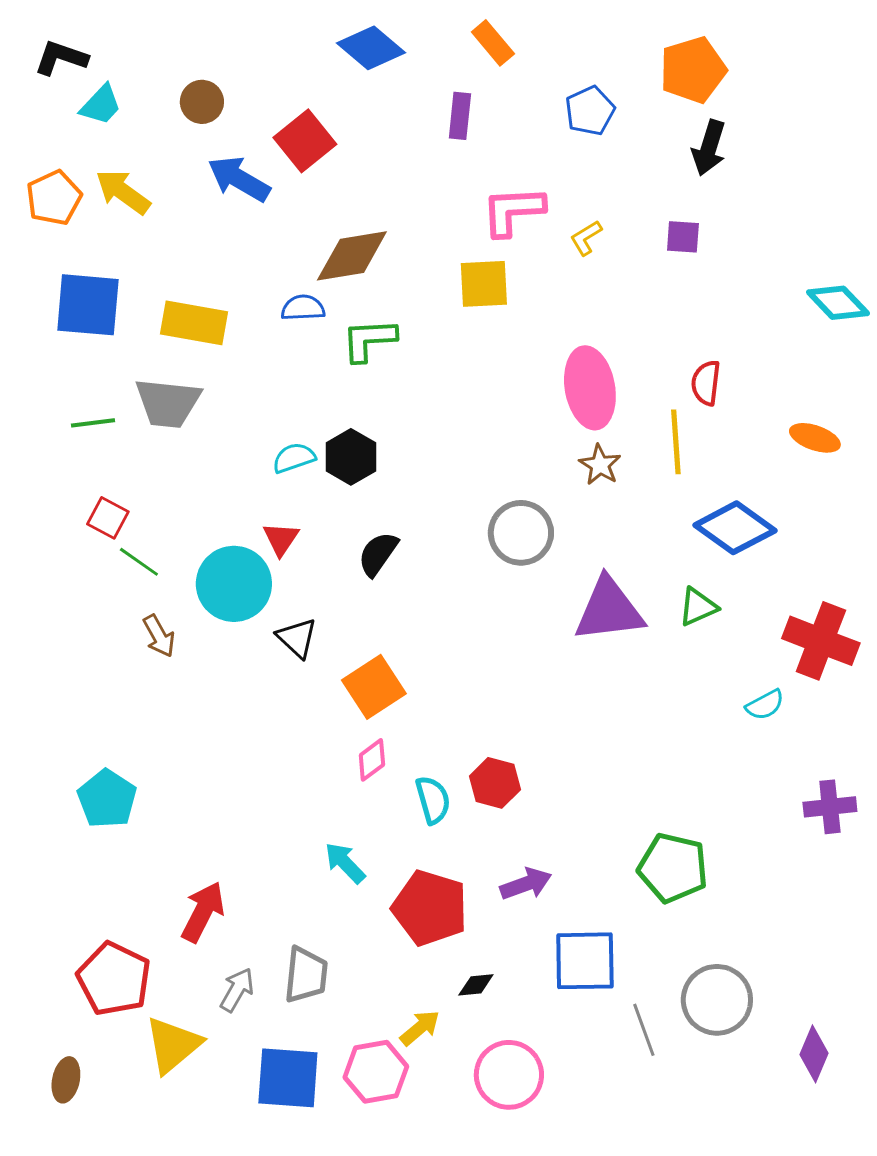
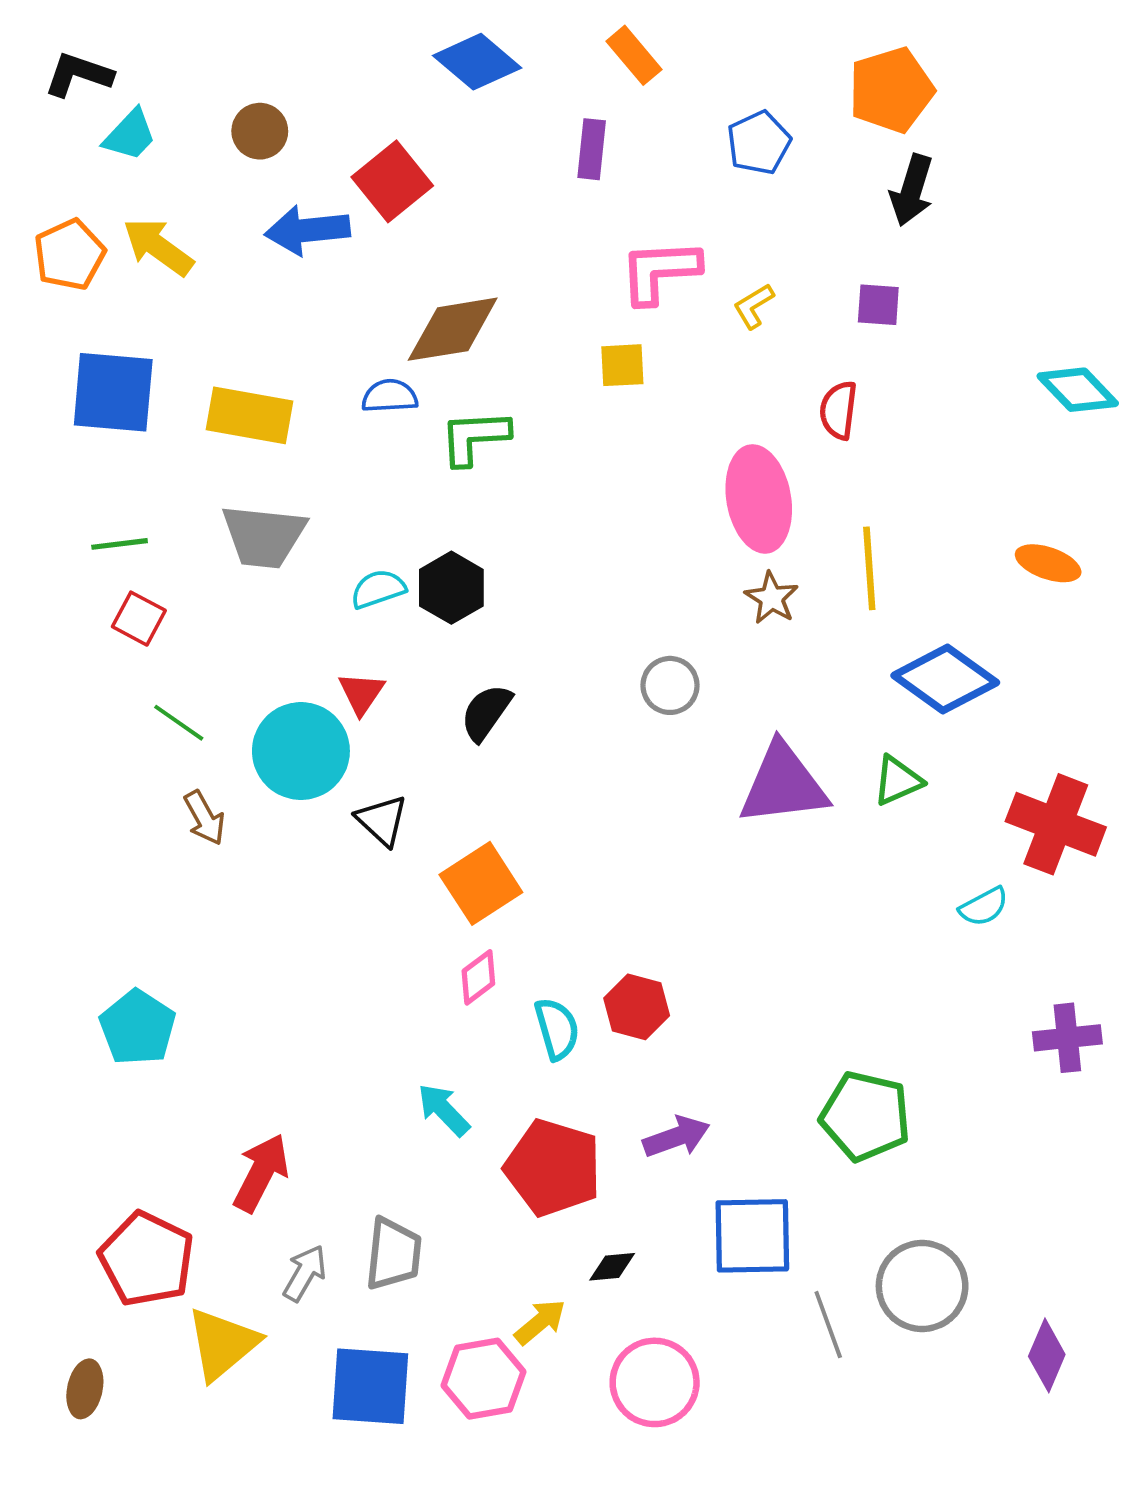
blue arrow: (239, 179) -> (307, 230), turned -36
yellow square: (484, 284) -> (622, 365), size x0.7
red semicircle: (706, 383) -> (838, 410), moved
gray trapezoid: (168, 403) -> (264, 536), moved
red square: (108, 518) -> (139, 619), moved
gray circle: (521, 533) -> (670, 685), size x0.7

